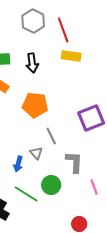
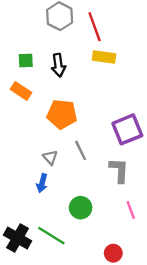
gray triangle: (36, 153) -> (50, 157), moved
gray L-shape: (74, 162) -> (119, 170), moved
green line: (26, 194) -> (51, 236), moved

